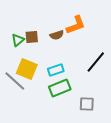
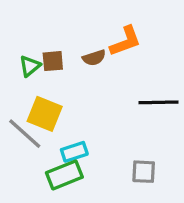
black line: (96, 62) -> (158, 102), turned 50
cyan rectangle: (56, 70) -> (74, 152), moved
green rectangle: (60, 88) -> (64, 175), moved

